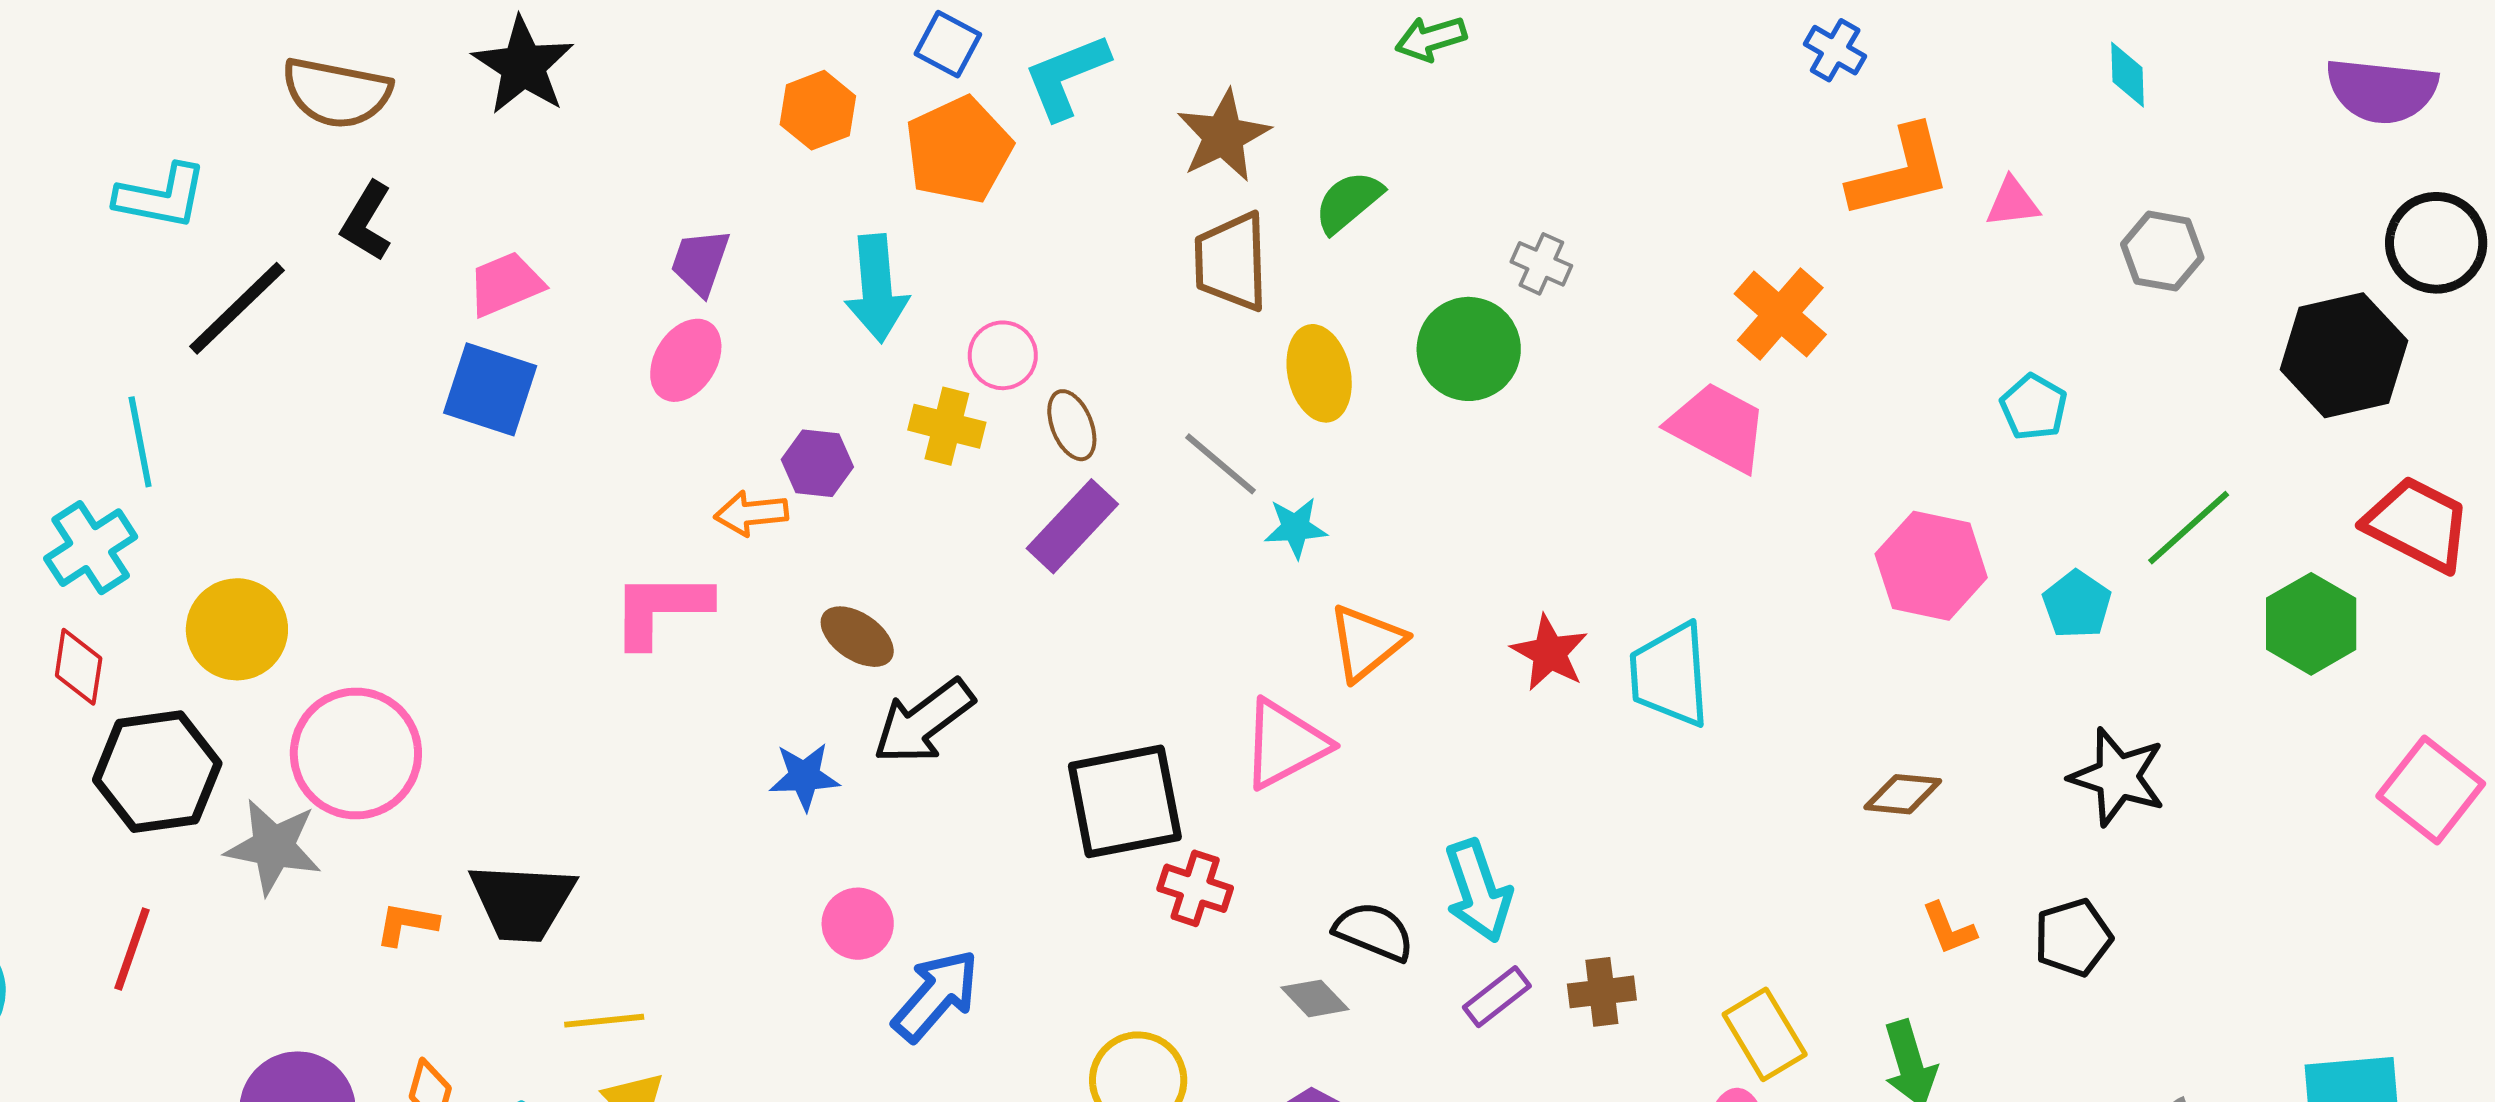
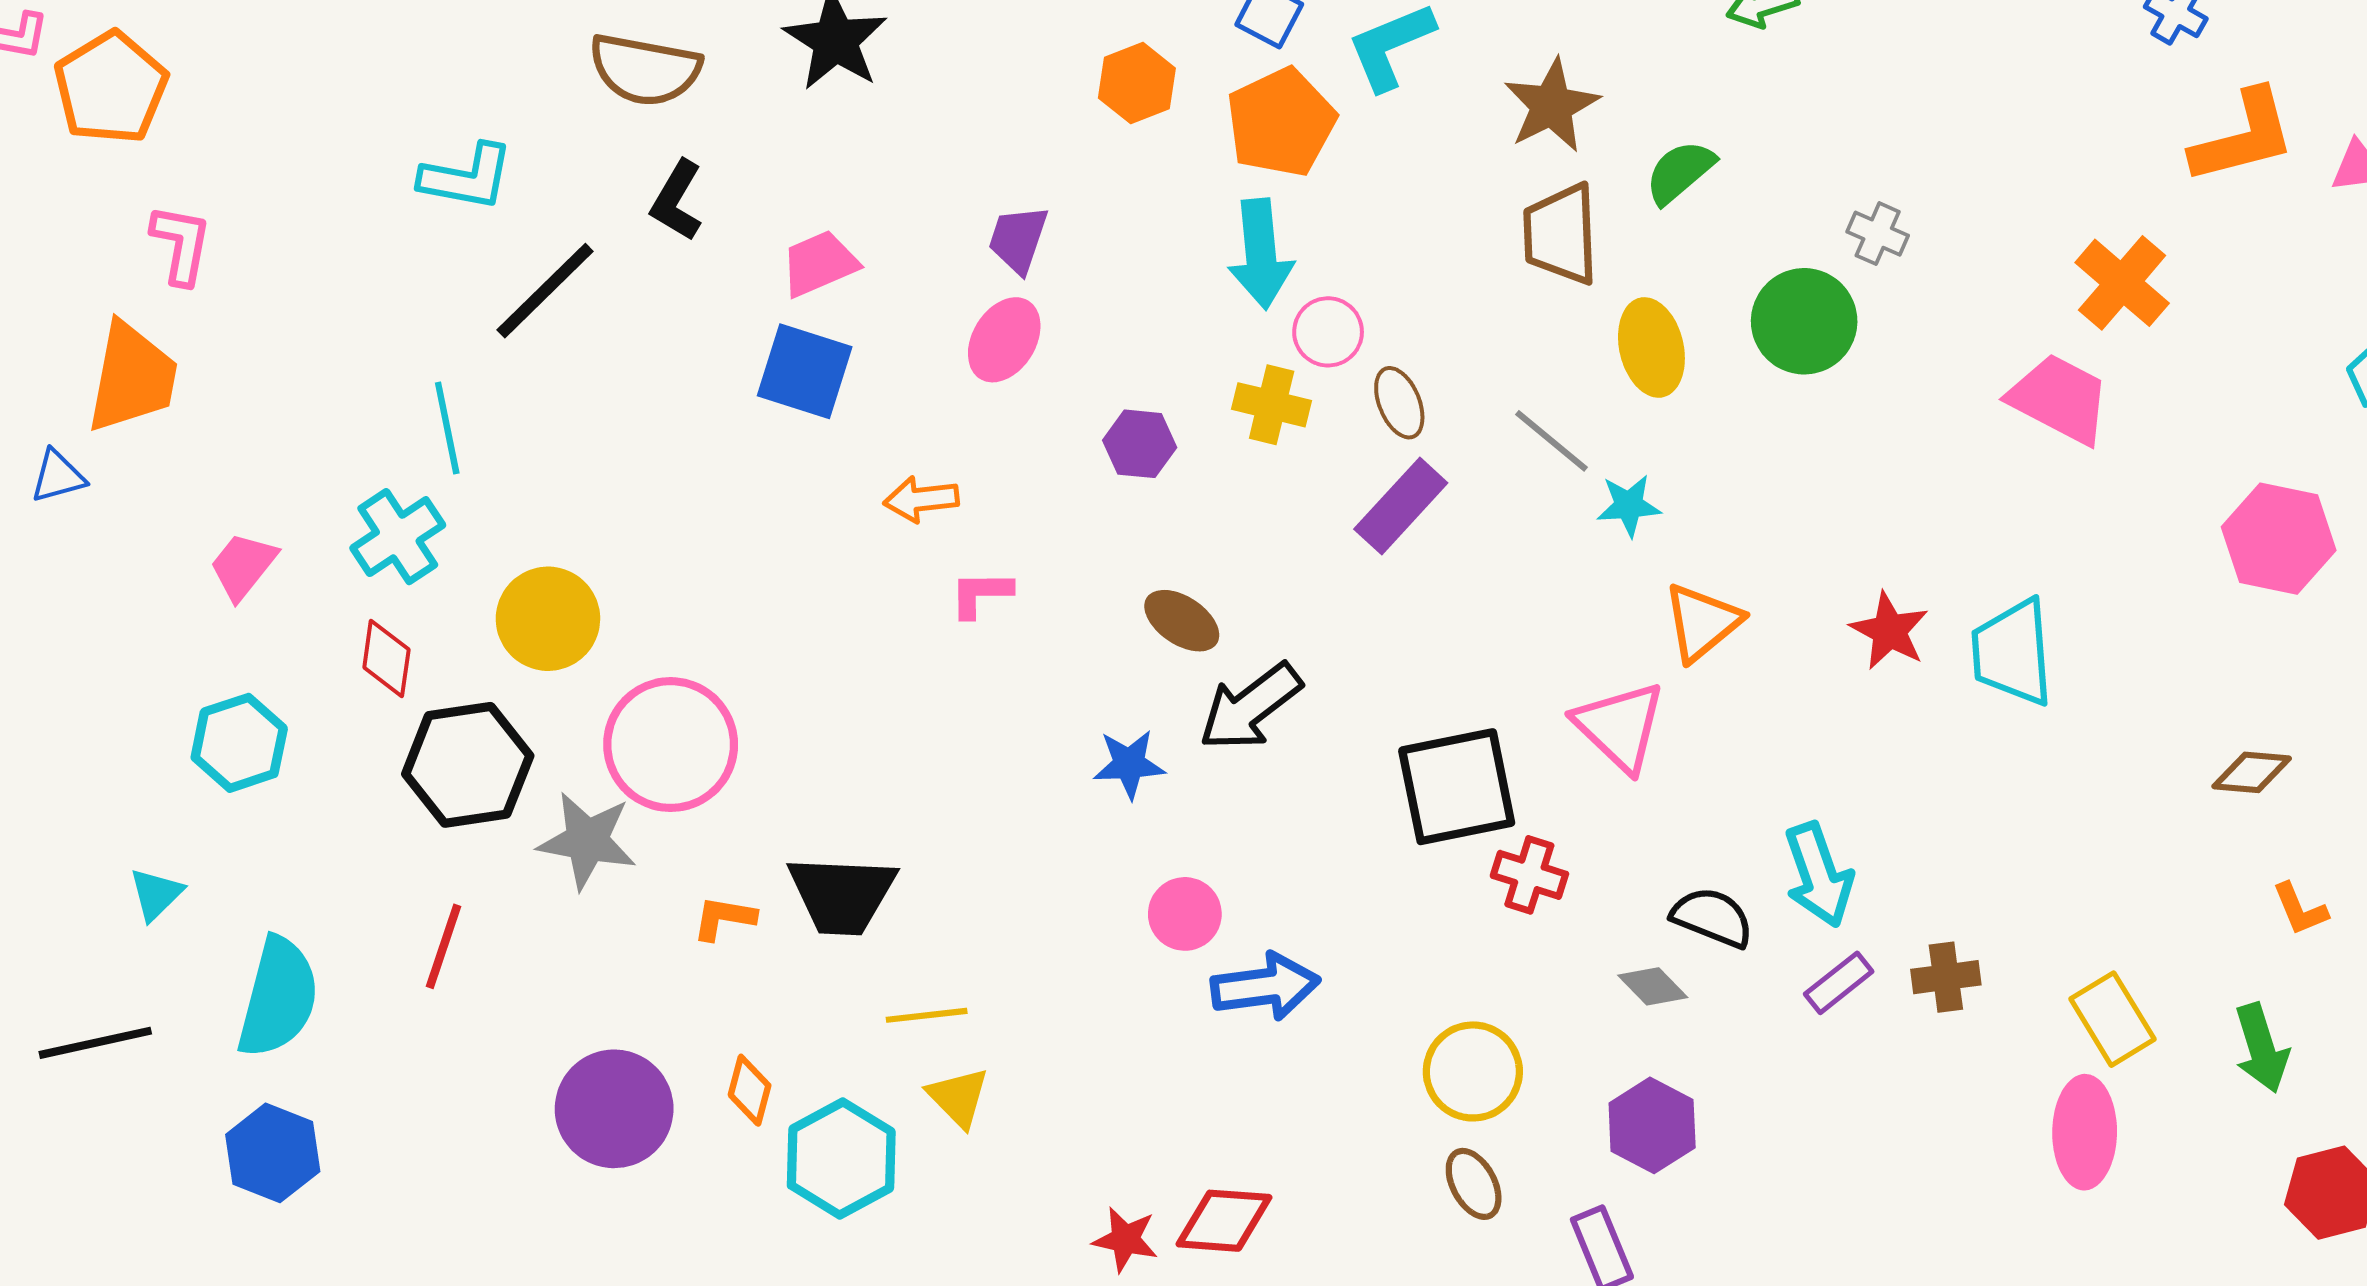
cyan arrow: (877, 288) -> (1261, 254), moved
orange arrow: (751, 513) -> (921, 499), moved
pink L-shape: (661, 609) -> (981, 594), size x0.6
pink triangle: (1285, 744) -> (1620, 726), turned -48
blue arrow: (936, 995) -> (1265, 987), turned 42

